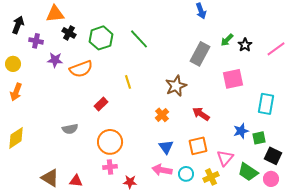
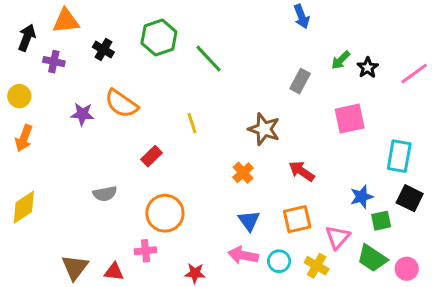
orange triangle: (55, 14) -> (66, 21), moved
green hexagon: (101, 38) -> (159, 38), moved
gray rectangle: (200, 54) -> (300, 81), size x0.7
purple star: (55, 60) -> (82, 114), moved
orange semicircle: (81, 69) -> (121, 104), turned 55
brown star: (176, 86) -> (264, 129), turned -30
green square: (259, 138) -> (381, 221), moved
black square: (273, 156) -> (410, 198), moved
pink cross: (110, 167) -> (145, 251), moved
yellow cross: (211, 177) -> (317, 266), turned -35
brown triangle: (50, 178) -> (75, 267), turned 36

